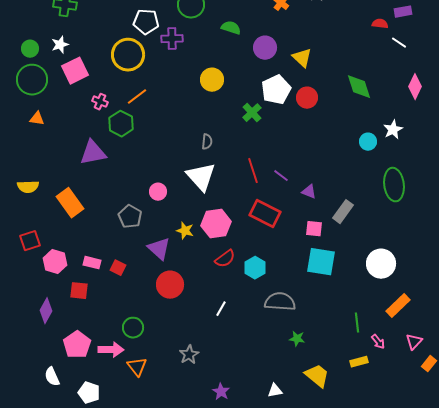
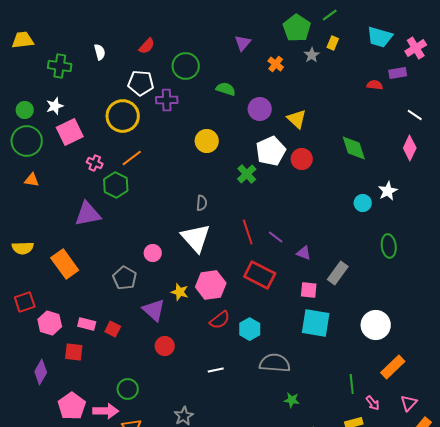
white line: (399, 43) -> (415, 115), moved
green ellipse: (394, 185) -> (389, 246), size x0.7
red circle: (170, 285) -> (165, 346), size x0.7
white line: (221, 309) -> (216, 370), turned 49

